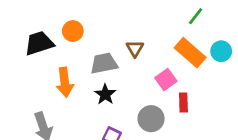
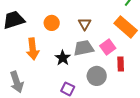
orange circle: (73, 31) -> (52, 23), moved
gray trapezoid: (104, 63) -> (84, 48), moved

